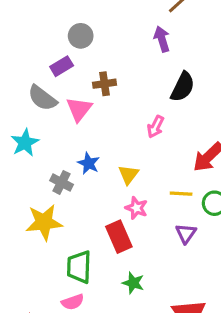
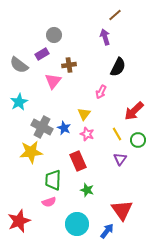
gray semicircle: (42, 98) -> (19, 65), moved
blue star: (89, 163) -> (64, 128), moved
yellow triangle: (128, 175) -> (84, 114), moved
gray cross: (62, 182) -> (42, 127), size x1.5
yellow line: (181, 194) -> (117, 134), turned 56
pink star: (136, 208) -> (87, 134), moved

